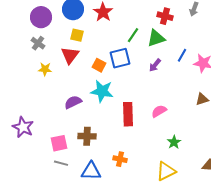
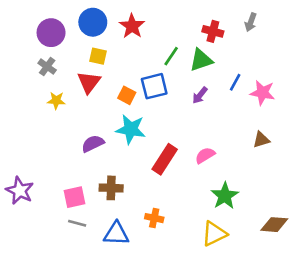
red rectangle: (128, 114) -> (165, 159), turned 35
purple star: (23, 127) -> (20, 191), moved
green star: (174, 142) -> (225, 196), size x1.5

